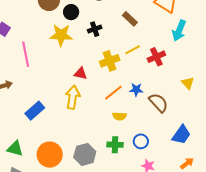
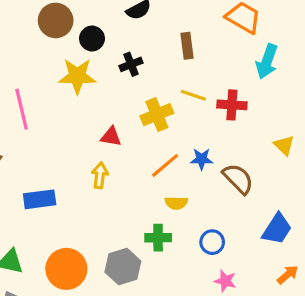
brown rectangle: (130, 19) -> (187, 46), turned 42
yellow line: (133, 50) -> (193, 95), turned 49
red cross: (156, 57) -> (232, 105), turned 30
yellow arrow: (73, 97) -> (100, 175), size x0.7
blue rectangle: (35, 111) -> (40, 199), turned 36
green cross: (115, 145) -> (158, 238), moved

